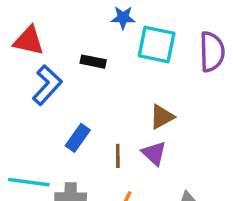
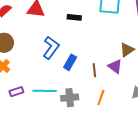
blue L-shape: (47, 85) -> (51, 48), moved
brown triangle: (162, 117) -> (127, 50), moved

